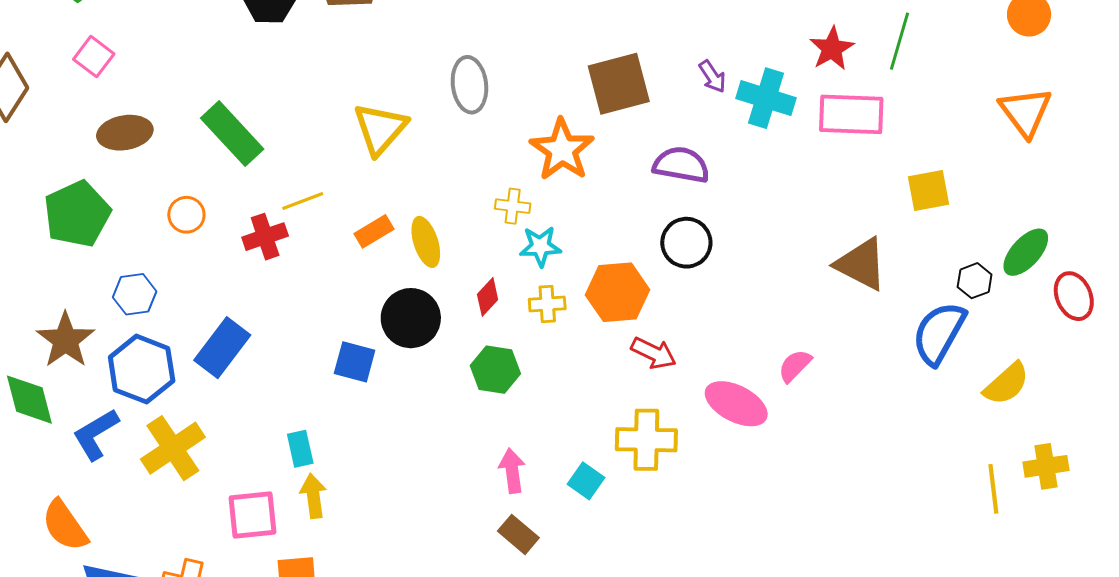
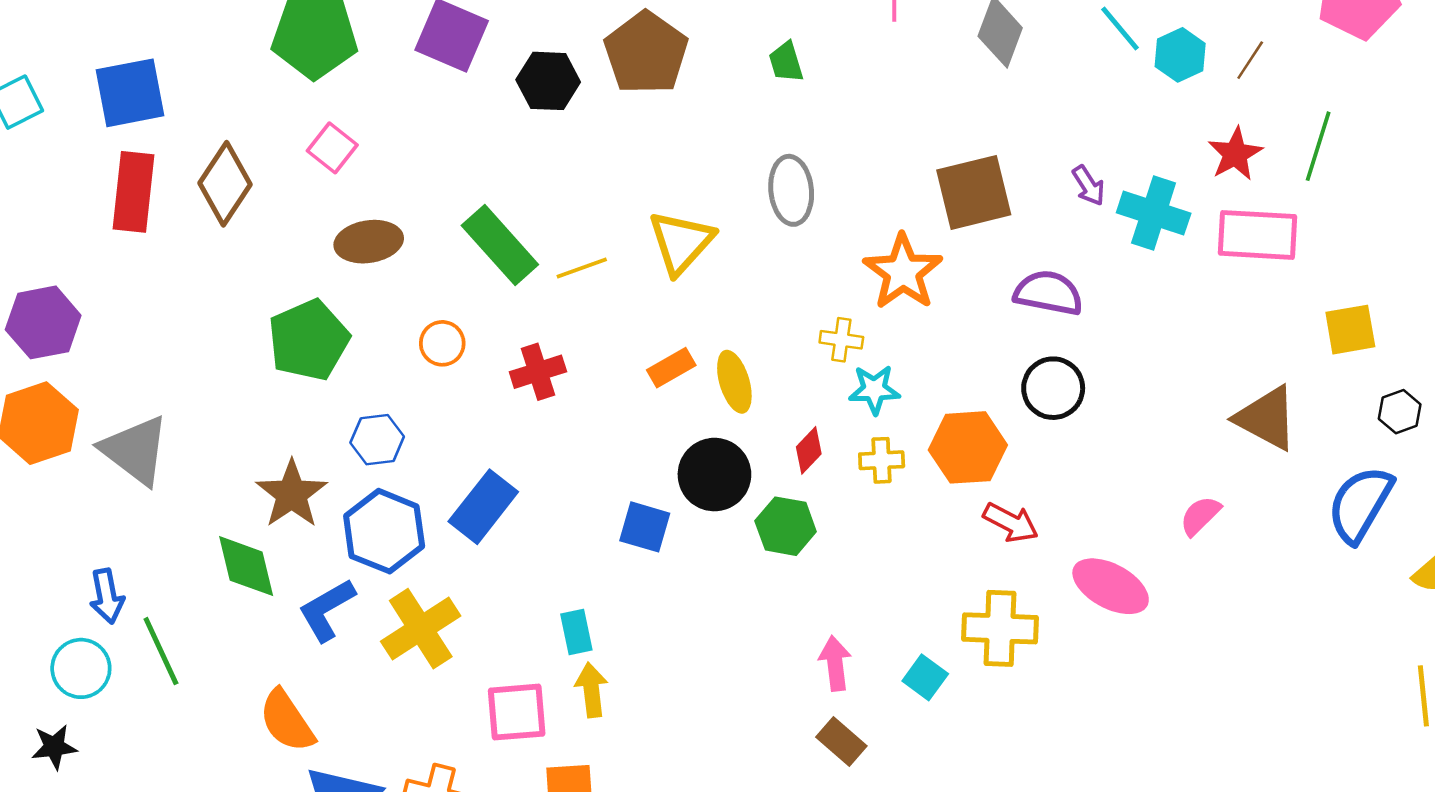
yellow line: (303, 201) -> (582, 268), moved
black hexagon: (975, 281) -> (1400, 412), moved
pink semicircle: (795, 366) -> (1200, 516), moved
green hexagon: (495, 370) -> (786, 526), moved

